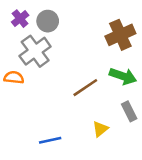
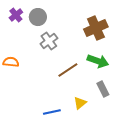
gray cross: (35, 51) -> (49, 41), moved, size x0.7
blue line: (50, 140) -> (52, 112), moved

